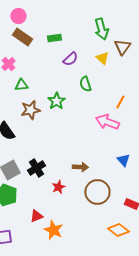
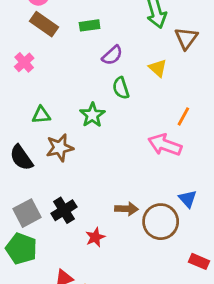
yellow triangle: (102, 58) -> (158, 68), moved
green semicircle: (85, 84) -> (121, 88), moved
green triangle: (21, 85) -> (41, 115), moved
brown star: (30, 110) -> (60, 148), moved
brown circle: (97, 192) -> (161, 222), moved

